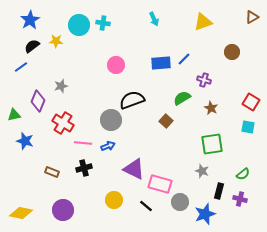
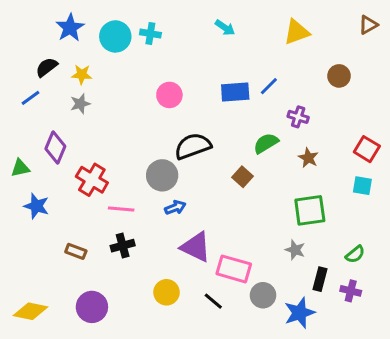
cyan arrow: (154, 19) -> (225, 28), turned -32
blue star: (30, 20) -> (70, 28), moved
yellow star: (56, 41) -> (82, 74), moved
gray star: (61, 86) -> (80, 104), moved
blue arrow: (108, 146) -> (175, 208), moved

